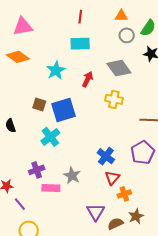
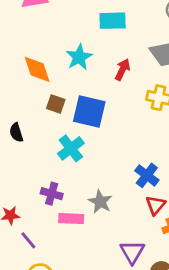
orange diamond: (18, 57) -> (37, 69), moved, turned 35
blue square: (64, 110) -> (89, 112), turned 30
purple cross: (37, 170) -> (52, 194), turned 35

